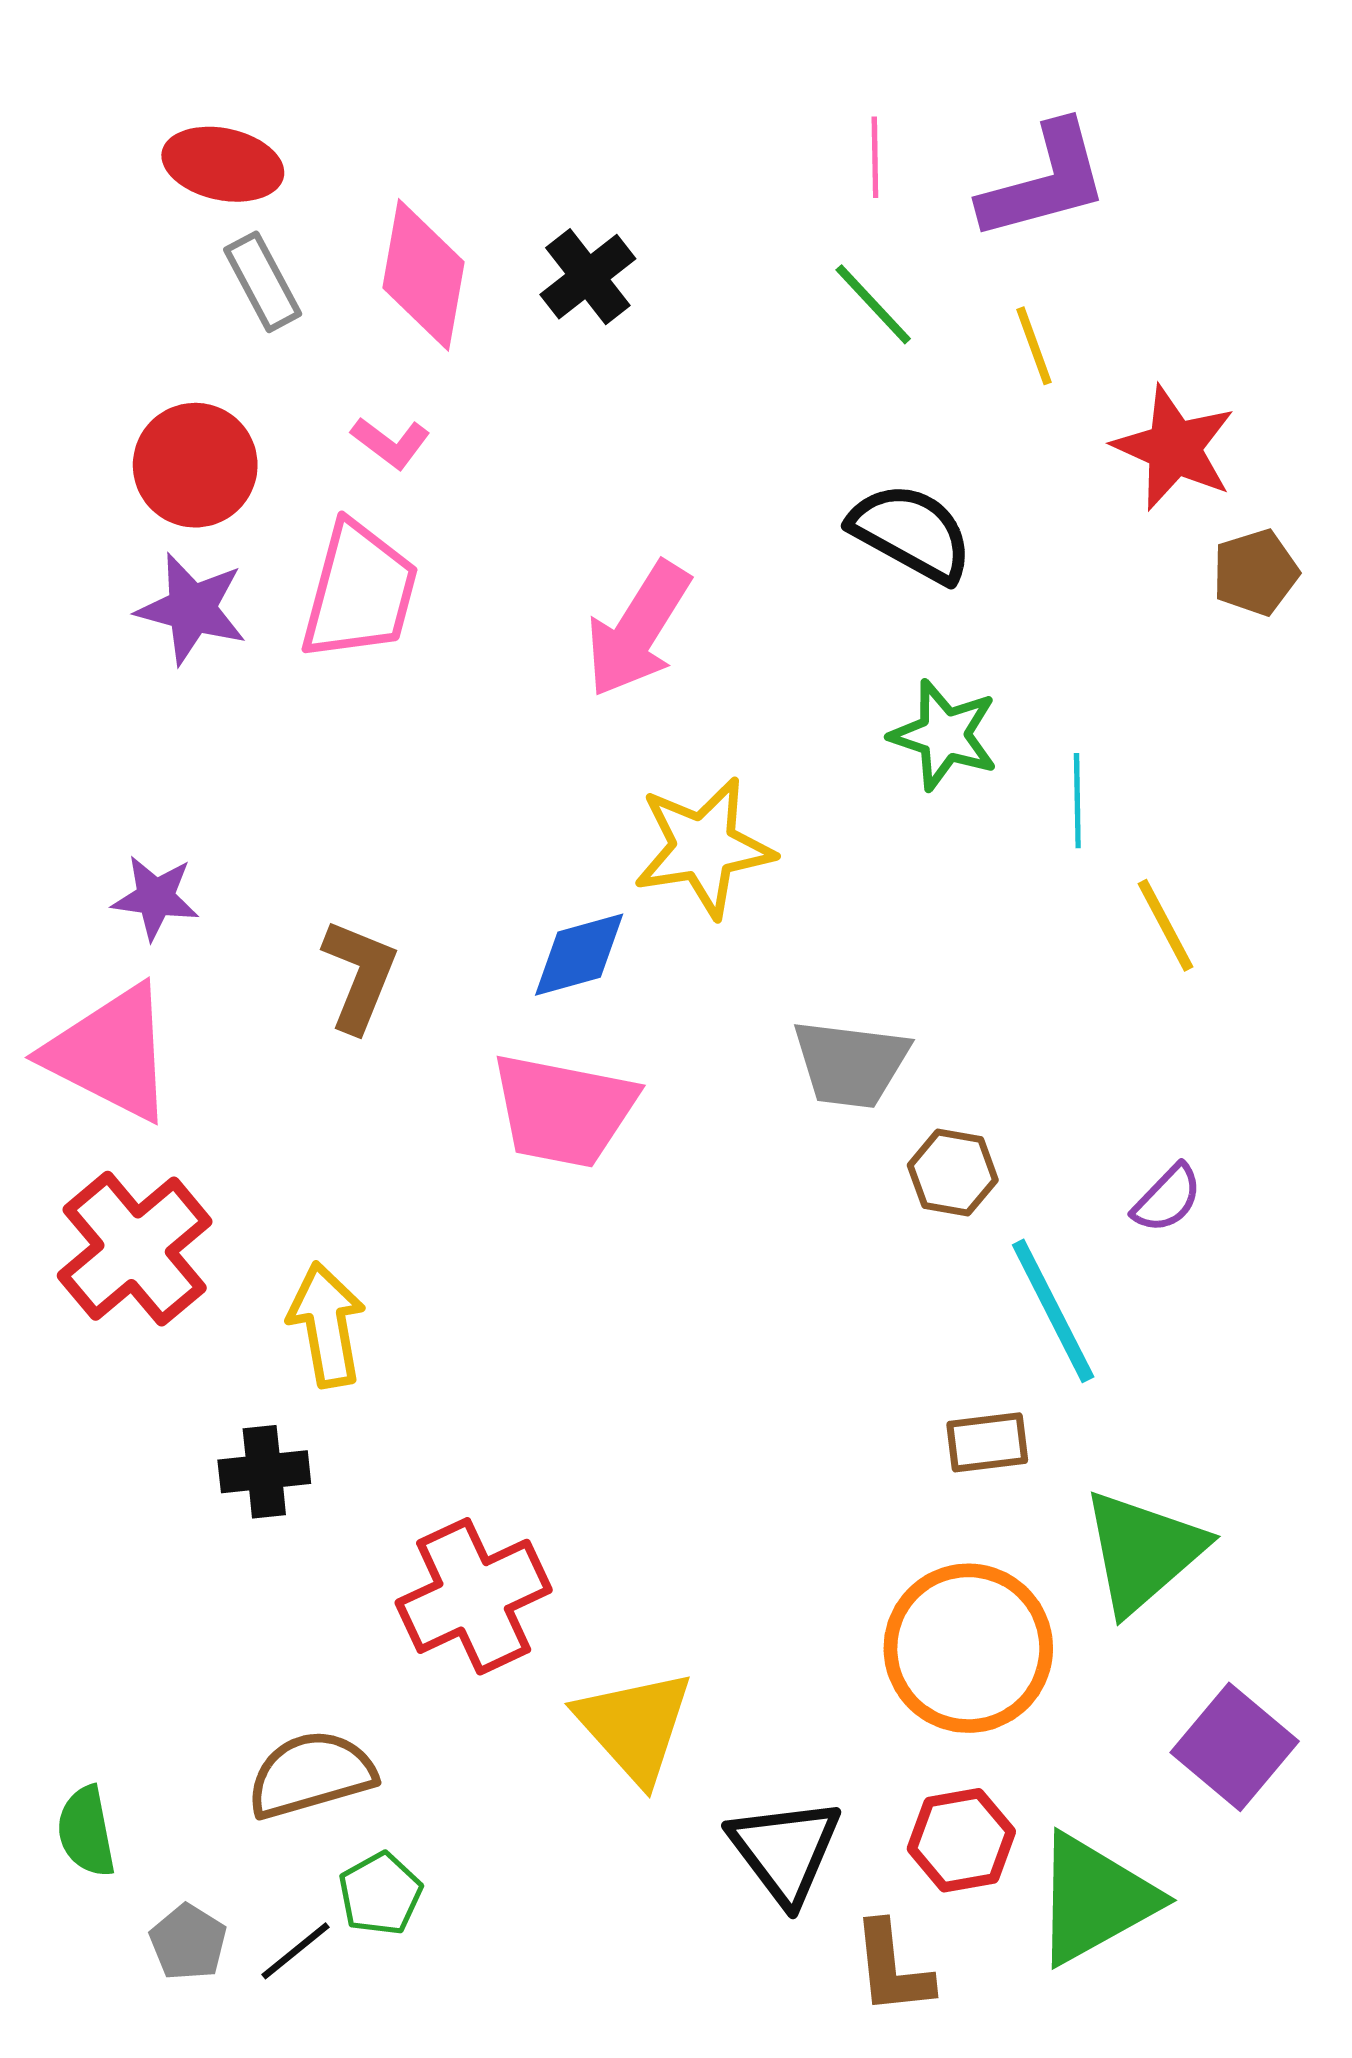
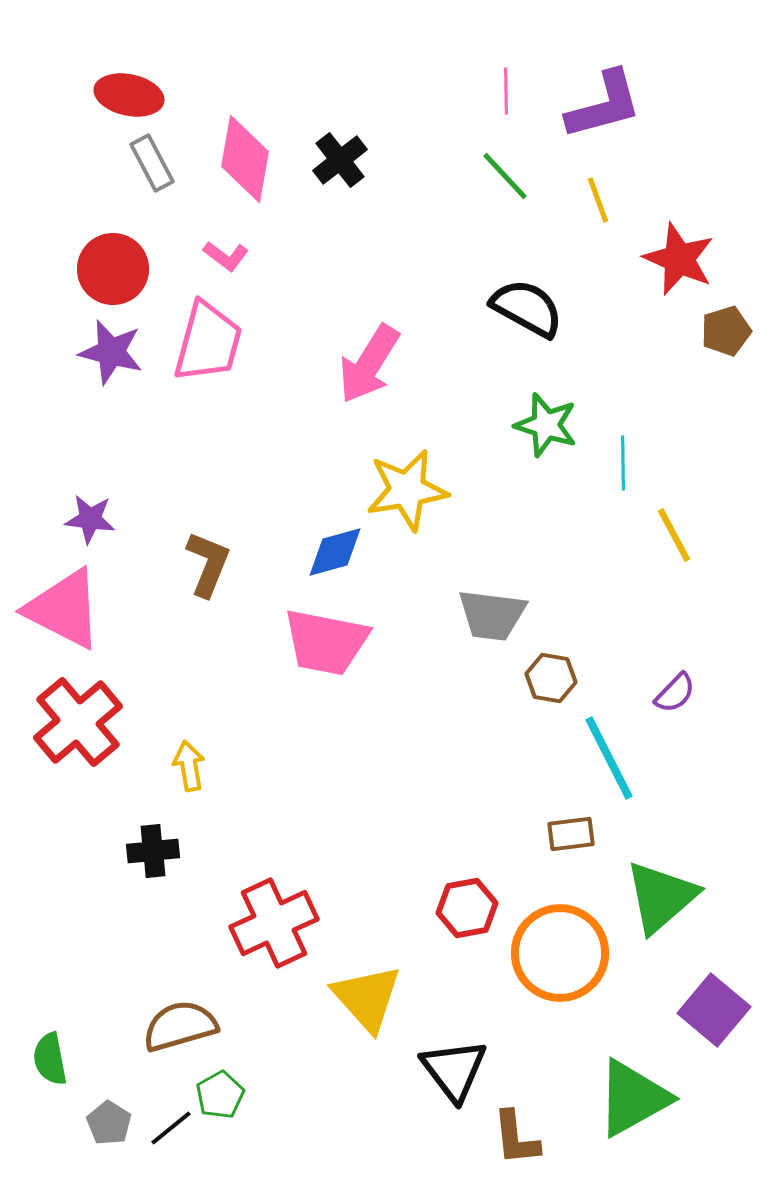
yellow arrow: (327, 1325) -> (189, 766), size x0.7
red hexagon: (961, 1840) -> (467, 908), moved

